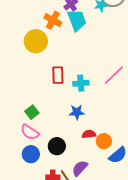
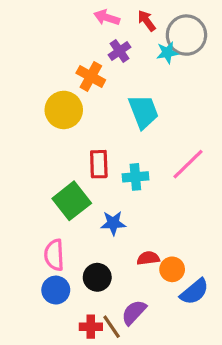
cyan trapezoid: (77, 20) -> (143, 112), moved
green square: (32, 112) -> (72, 201), moved, size x1.6
blue star: (77, 112) -> (113, 223), moved
pink semicircle: (30, 132) -> (54, 255), turned 54

